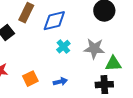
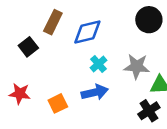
blue arrow: (60, 82) -> (95, 92), moved, size x1.5
black cross: (104, 85) -> (149, 111), turned -30

